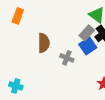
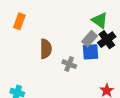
blue square: (88, 46) -> (91, 52), turned 30

